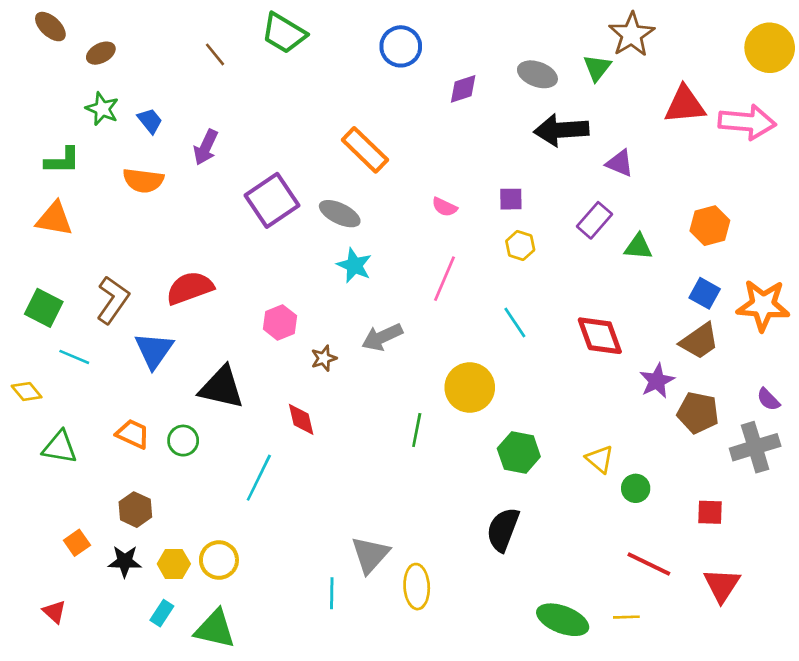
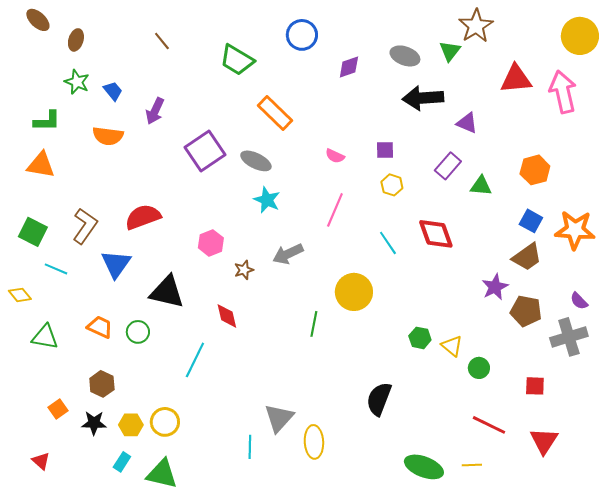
green trapezoid: (284, 33) -> (237, 60), moved
brown ellipse: (101, 53) -> (76, 40), turned -45
pink arrow: (747, 122) -> (563, 92), turned -108
red diamond: (600, 336) -> (436, 234), moved
green hexagon: (519, 453) -> (420, 338), moved, size x0.7

